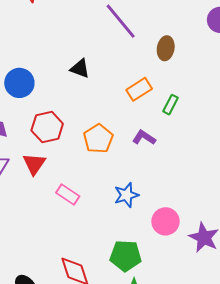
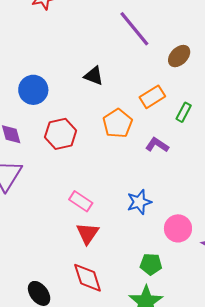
brown ellipse: (166, 48) -> (179, 56), turned 35
orange pentagon: (98, 139) -> (118, 123), moved
red triangle: (34, 164) -> (88, 233), moved
green pentagon: (126, 256) -> (151, 264), moved, size x0.7

